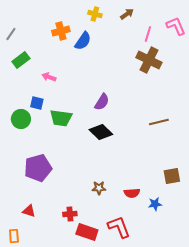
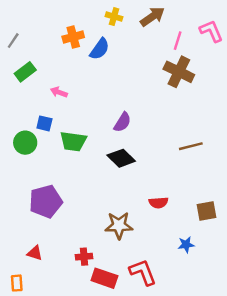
brown arrow: (127, 14) -> (152, 17), size x1.5
brown star: (99, 188) -> (119, 225), size x1.6
red semicircle: (132, 193) -> (158, 203), moved

